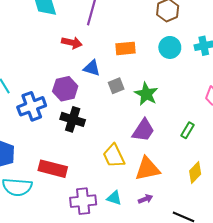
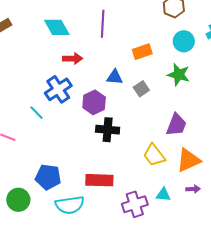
red arrow: (72, 43) -> (73, 59), moved
green star: (146, 94) -> (179, 75), moved
blue cross: (32, 106) -> (58, 89), moved
purple arrow: (146, 199) -> (193, 189), turned 32

